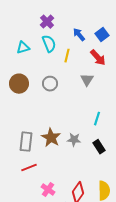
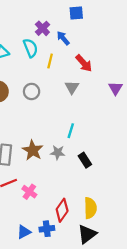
purple cross: (47, 22) -> (42, 28), moved
blue square: (102, 35) -> (76, 13), moved, turned 32
cyan line: (97, 119) -> (71, 131), moved
pink cross: (48, 190) -> (29, 192), moved

